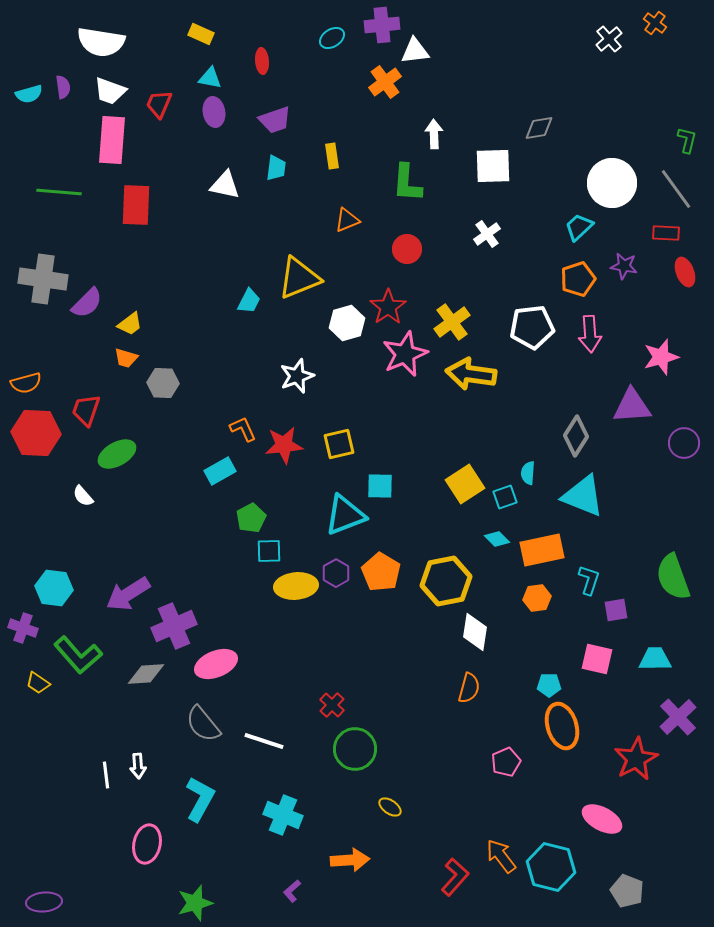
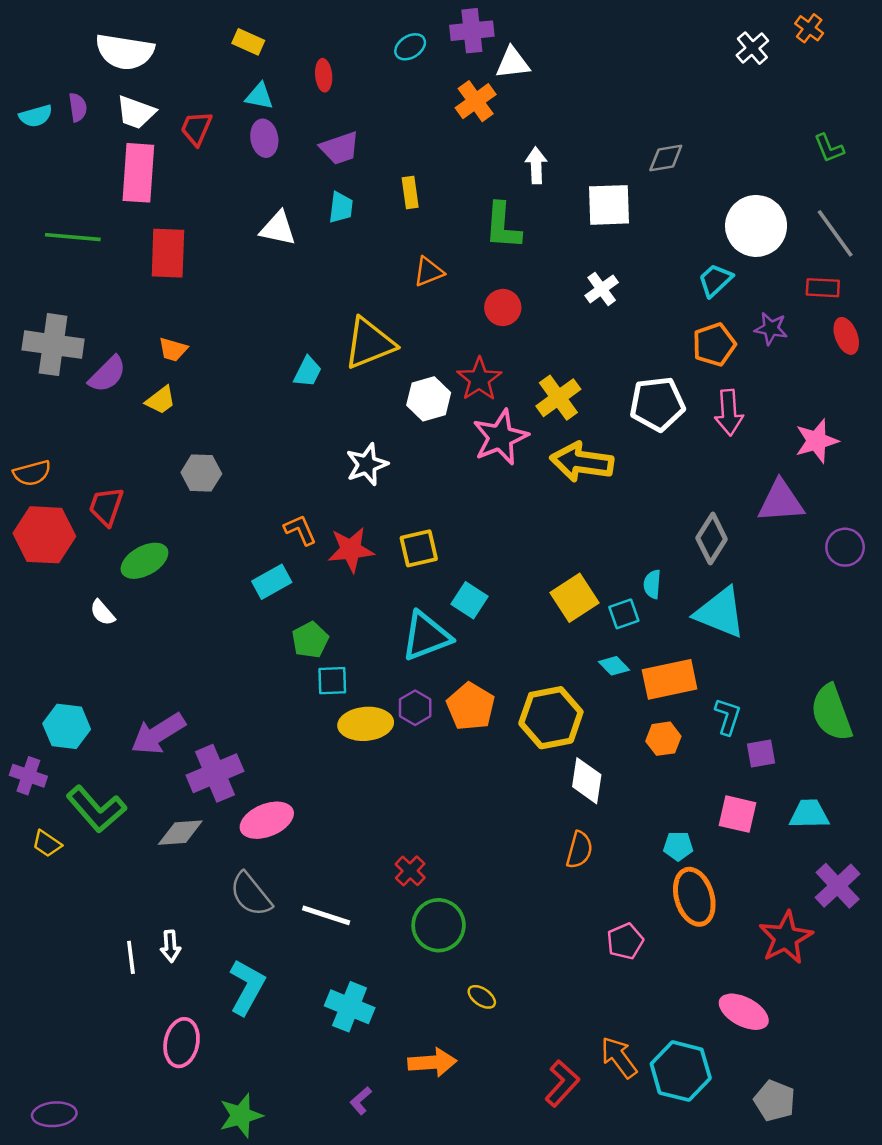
green L-shape: (687, 140) -> (829, 148), moved, turned 144
orange trapezoid: (126, 358) -> (173, 349), moved
cyan square: (380, 486) -> (469, 600), turned 32

